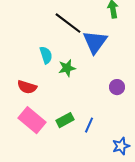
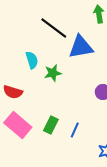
blue triangle: (95, 42) -> (81, 47), turned 44
green rectangle: (65, 120) -> (51, 125), turned -36

